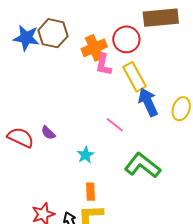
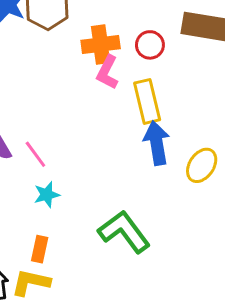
red circle: (126, 39) -> (150, 45), size x0.7
pink line: (115, 125) -> (35, 154), moved

